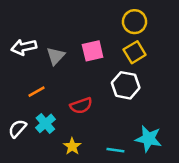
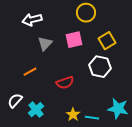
yellow circle: (135, 22) -> (86, 13), moved
white arrow: (24, 47) -> (32, 20), moved
cyan cross: (45, 123) -> (36, 110), moved
yellow star: (72, 146) -> (73, 115), moved

